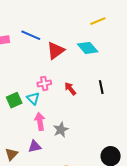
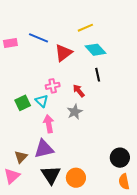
yellow line: (98, 21) -> (85, 28), moved
black line: (101, 87) -> (98, 75), moved
gray star: (61, 130) -> (75, 112), moved
purple triangle: (35, 146) -> (44, 149), size x1.5

